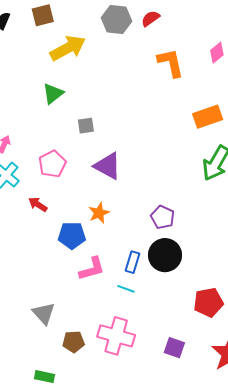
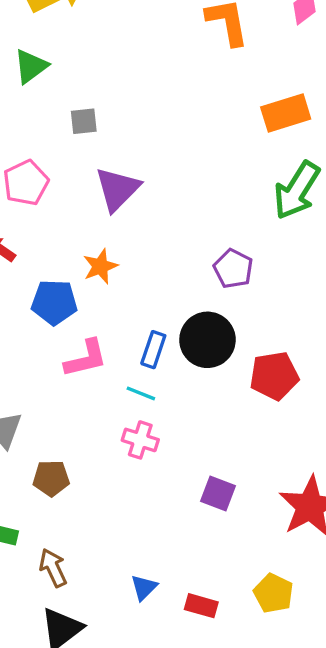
purple triangle: (108, 166) -> (117, 189), turned 44
purple pentagon: (163, 217) -> (233, 269), moved
red pentagon: (208, 302) -> (274, 376), moved
pink cross: (116, 336) -> (140, 440), moved, size x0.6

